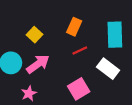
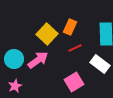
yellow square: (35, 35) -> (47, 34), moved, size x1.5
pink star: (29, 93) -> (15, 86), moved

